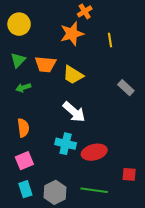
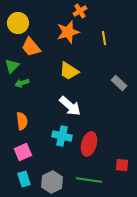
green triangle: (18, 60) -> (12, 66), moved
orange trapezoid: (45, 64) -> (31, 47), moved, turned 45
red ellipse: (94, 152) -> (89, 144), turned -60

